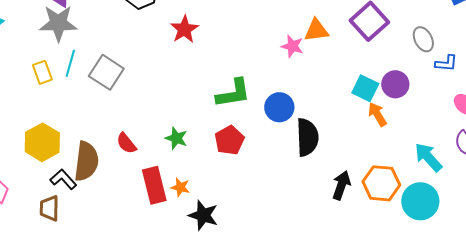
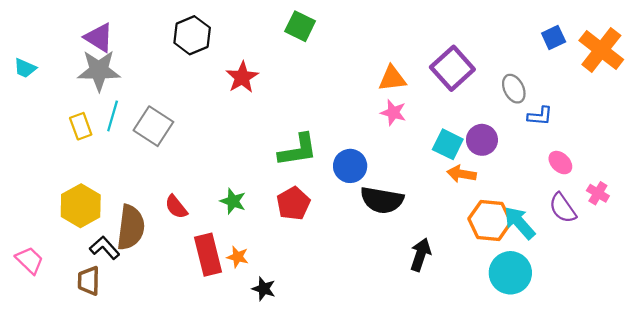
pink star: (292, 46) -> (393, 113), moved
orange arrow: (377, 114) -> (461, 174), turned -50
black semicircle: (307, 137) -> (382, 200), turned 102
orange hexagon: (381, 183) -> (490, 221), moved
black star: (203, 215) -> (264, 289), size x0.7

